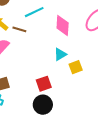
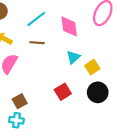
brown line: (19, 29) -> (37, 43), moved
black circle: (43, 105) -> (98, 92), moved

